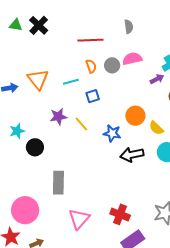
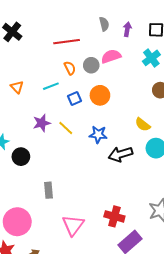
orange triangle: (38, 79) -> (17, 87), size x0.6
purple arrow: (157, 79) -> (127, 29), moved, turned -48
orange circle: (135, 116) -> (100, 95), moved
gray rectangle: (58, 183) -> (48, 190), size x0.7

